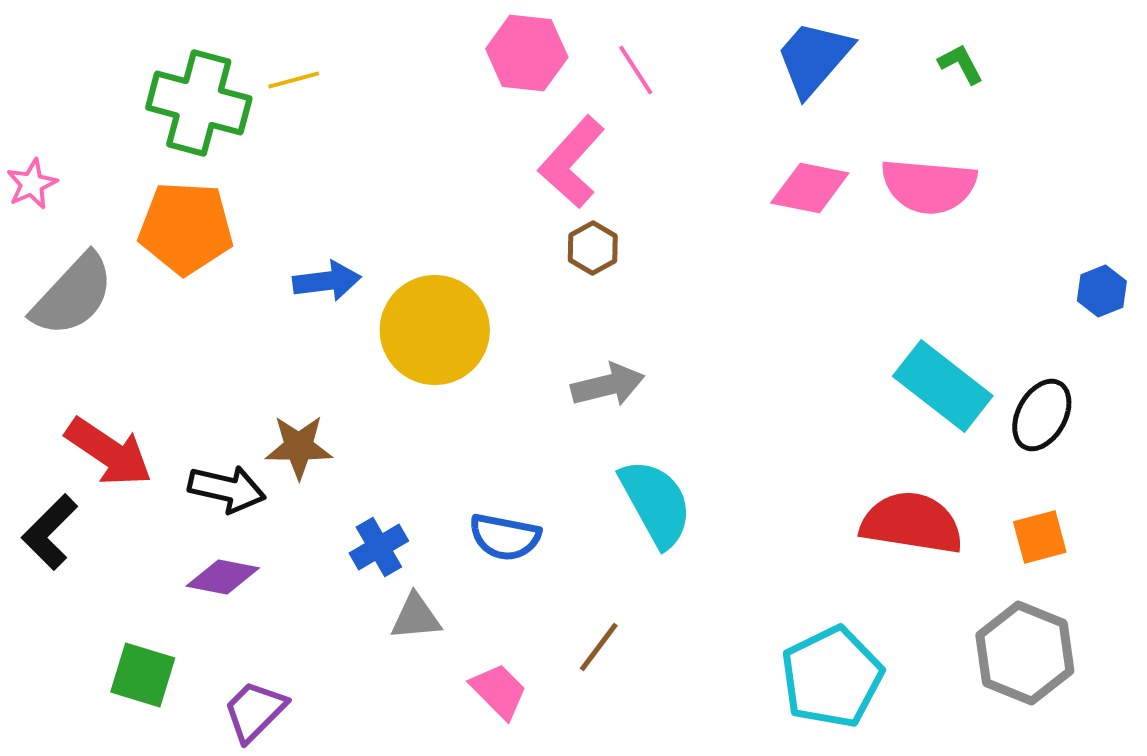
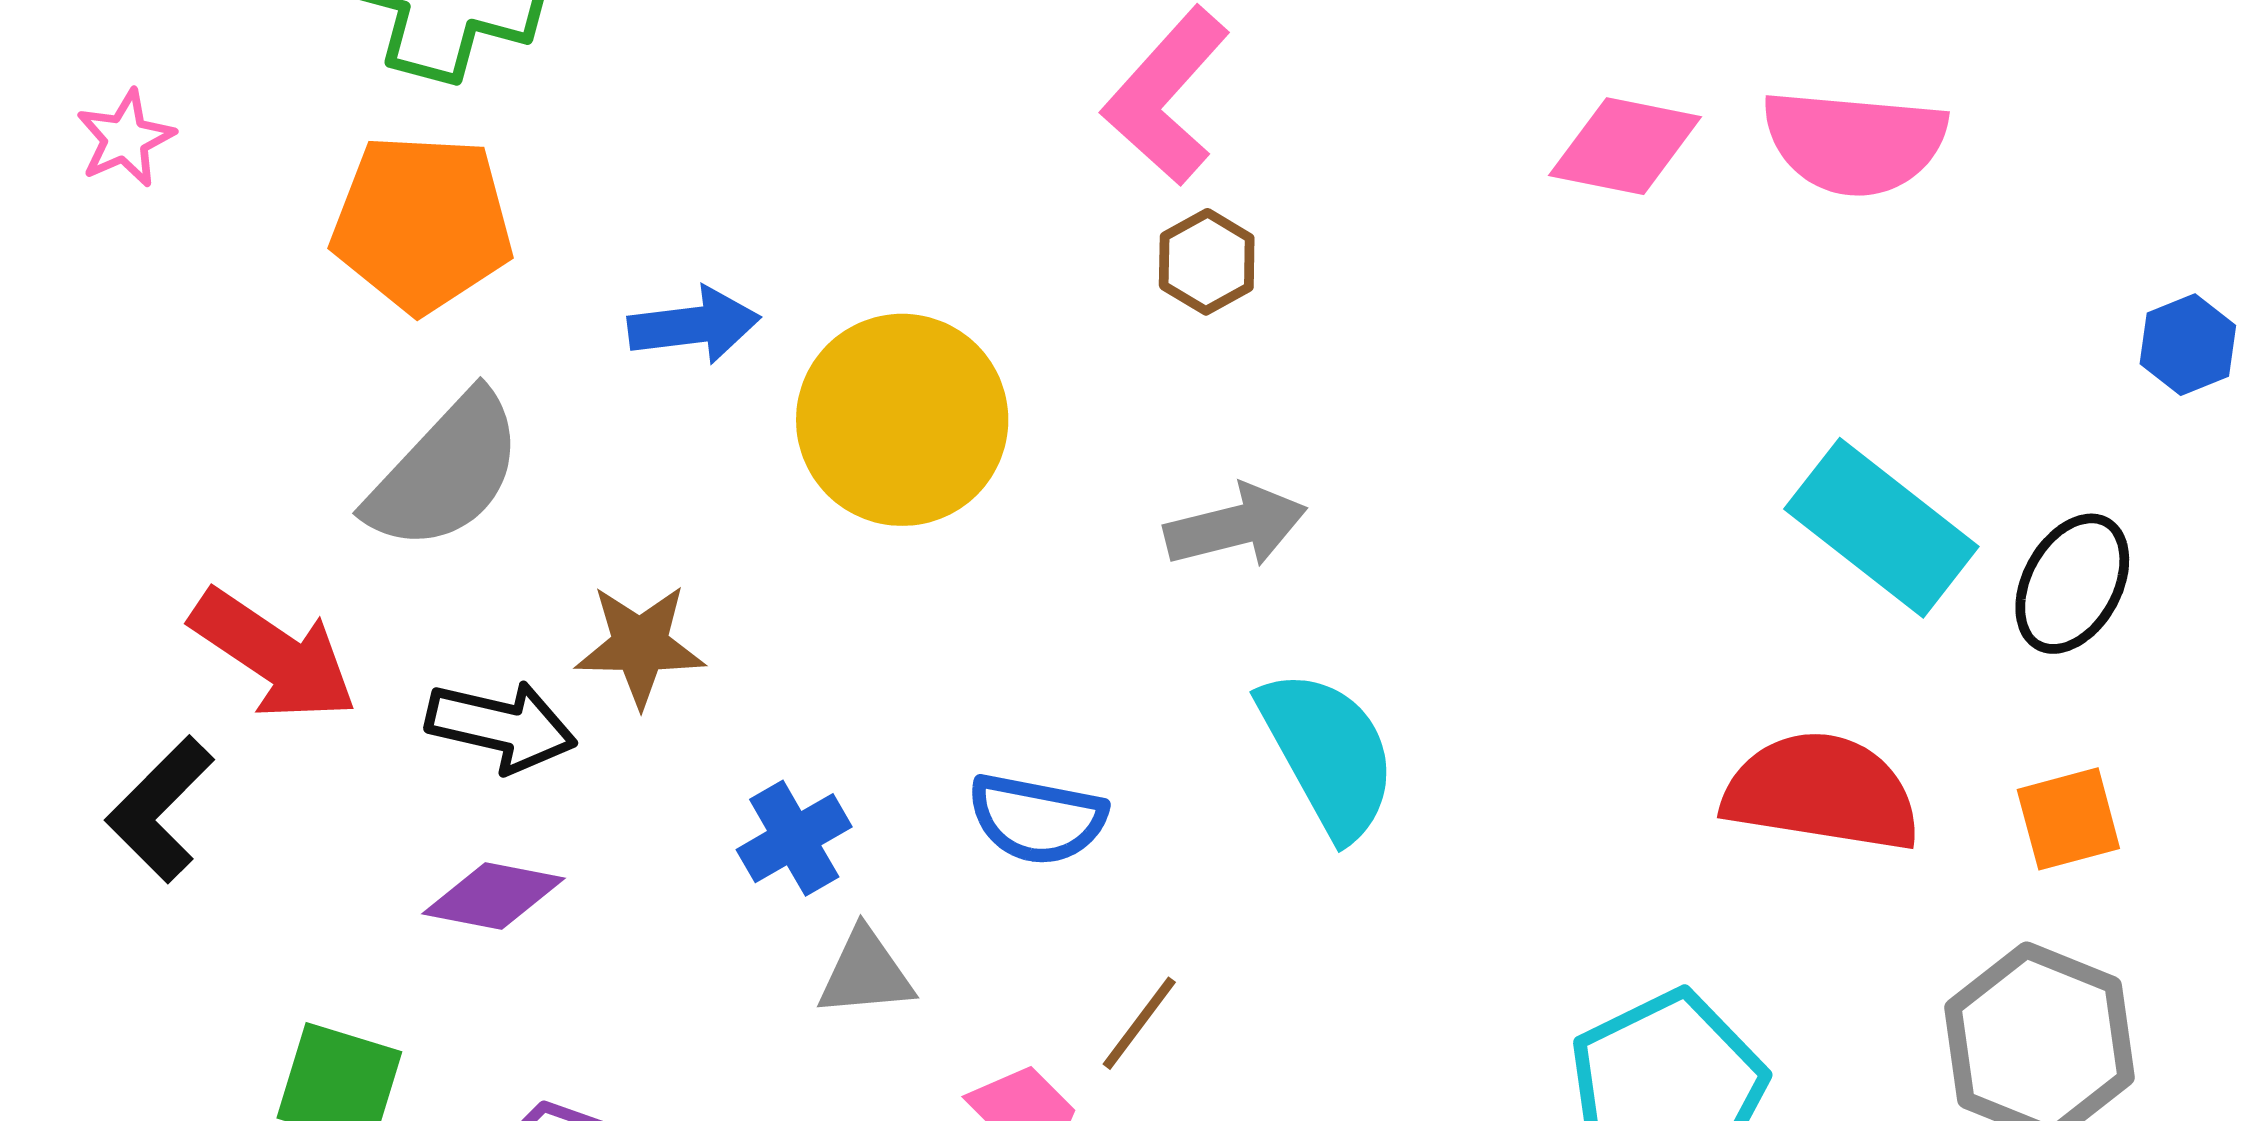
gray semicircle: (73, 295) -> (445, 472), moved
brown line: (599, 647) -> (1139, 1023), moved

